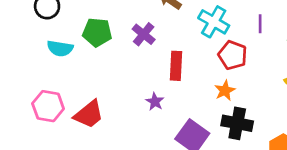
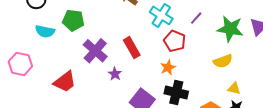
purple line: (260, 24) -> (196, 18), turned 40
purple cross: (144, 34) -> (95, 51), moved, size x1.4
red rectangle: (176, 66) -> (132, 48), turned -35
pink hexagon: (48, 106) -> (20, 64), moved

